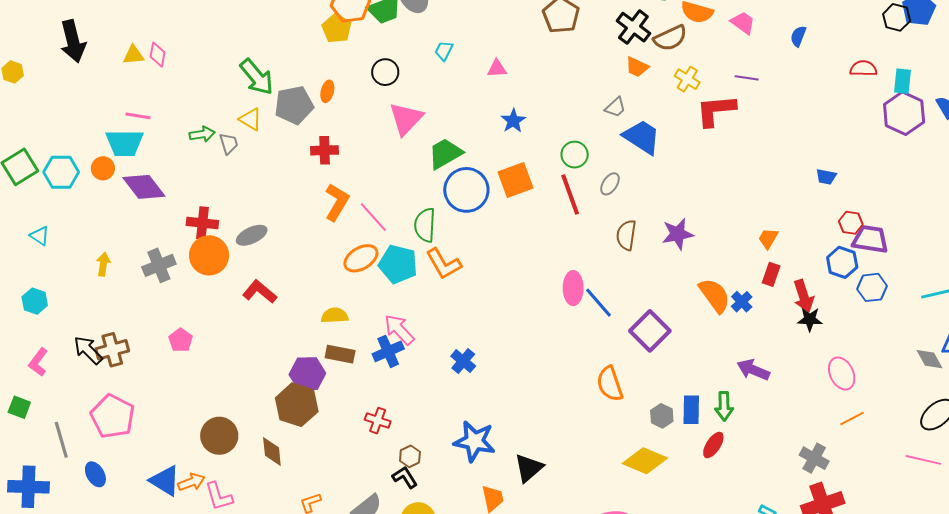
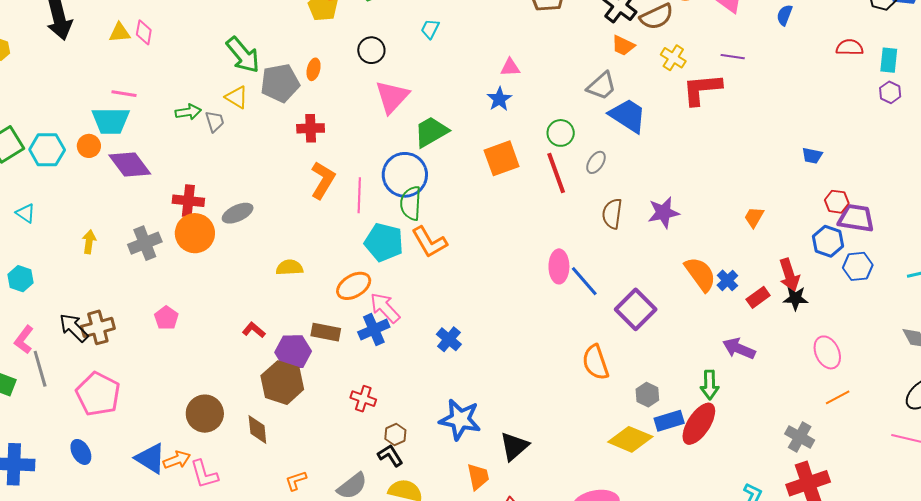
pink triangle: (497, 69) -> (510, 67), moved
gray trapezoid: (615, 107) -> (602, 86), size x1.4
purple hexagon: (904, 113) -> (890, 92), size x0.5
blue circle: (466, 190) -> (405, 175), moved
pink line: (373, 217) -> (359, 195), turned 44
orange ellipse: (361, 258) -> (354, 286), moved
red rectangle: (771, 274) -> (758, 297), moved, turned 35
red L-shape: (260, 292) -> (254, 330), moved, size x0.7
yellow semicircle: (335, 315) -> (290, 268), moved
blue rectangle: (691, 410) -> (669, 421), moved, turned 72
gray line: (61, 440) -> (40, 369), moved
red ellipse: (713, 445) -> (699, 424), size x1.6

